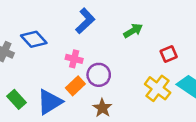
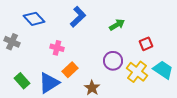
blue diamond: (34, 39) -> (34, 19), moved
pink cross: (74, 59) -> (57, 48), moved
purple circle: (99, 75) -> (113, 61), moved

